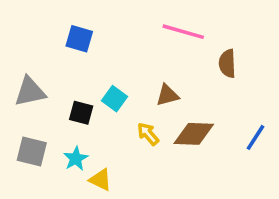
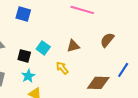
brown semicircle: (227, 63) -> (107, 40), moved, turned 42
brown diamond: (194, 134) -> (98, 83), moved
cyan star: (76, 159) -> (28, 76), moved

